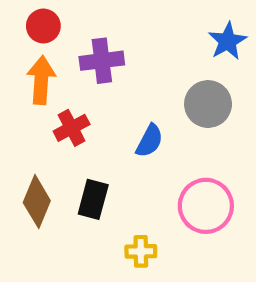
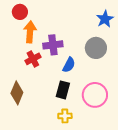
purple cross: (102, 61) -> (53, 45), moved
orange arrow: (41, 80) -> (30, 32), moved
black rectangle: (93, 199) -> (63, 90), moved

